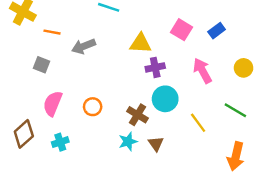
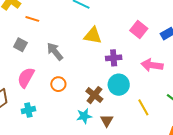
yellow triangle: (140, 43) -> (93, 36), moved
gray arrow: (84, 46) -> (55, 52), moved, turned 66
pink arrow: (202, 71) -> (152, 65), turned -60

